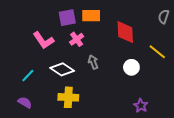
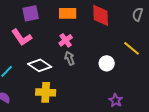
purple square: (67, 18) -> (31, 13), moved
red diamond: (125, 32) -> (101, 15), moved
pink cross: (77, 39) -> (66, 40), moved

